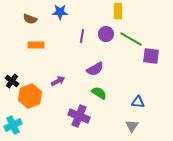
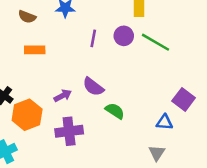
purple square: (151, 56) -> (184, 99), moved, turned 30
purple semicircle: (95, 69) -> (93, 87), moved, turned 66
purple cross: (79, 116) -> (69, 131), moved, turned -30

